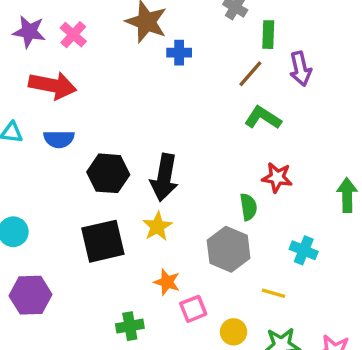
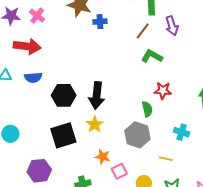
purple hexagon: (31, 295) -> (39, 171), moved

